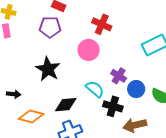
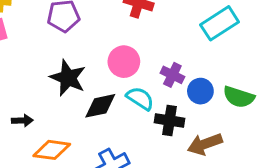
pink circle: (89, 50) -> (124, 62), moved
black diamond: (66, 105) -> (100, 106), moved

